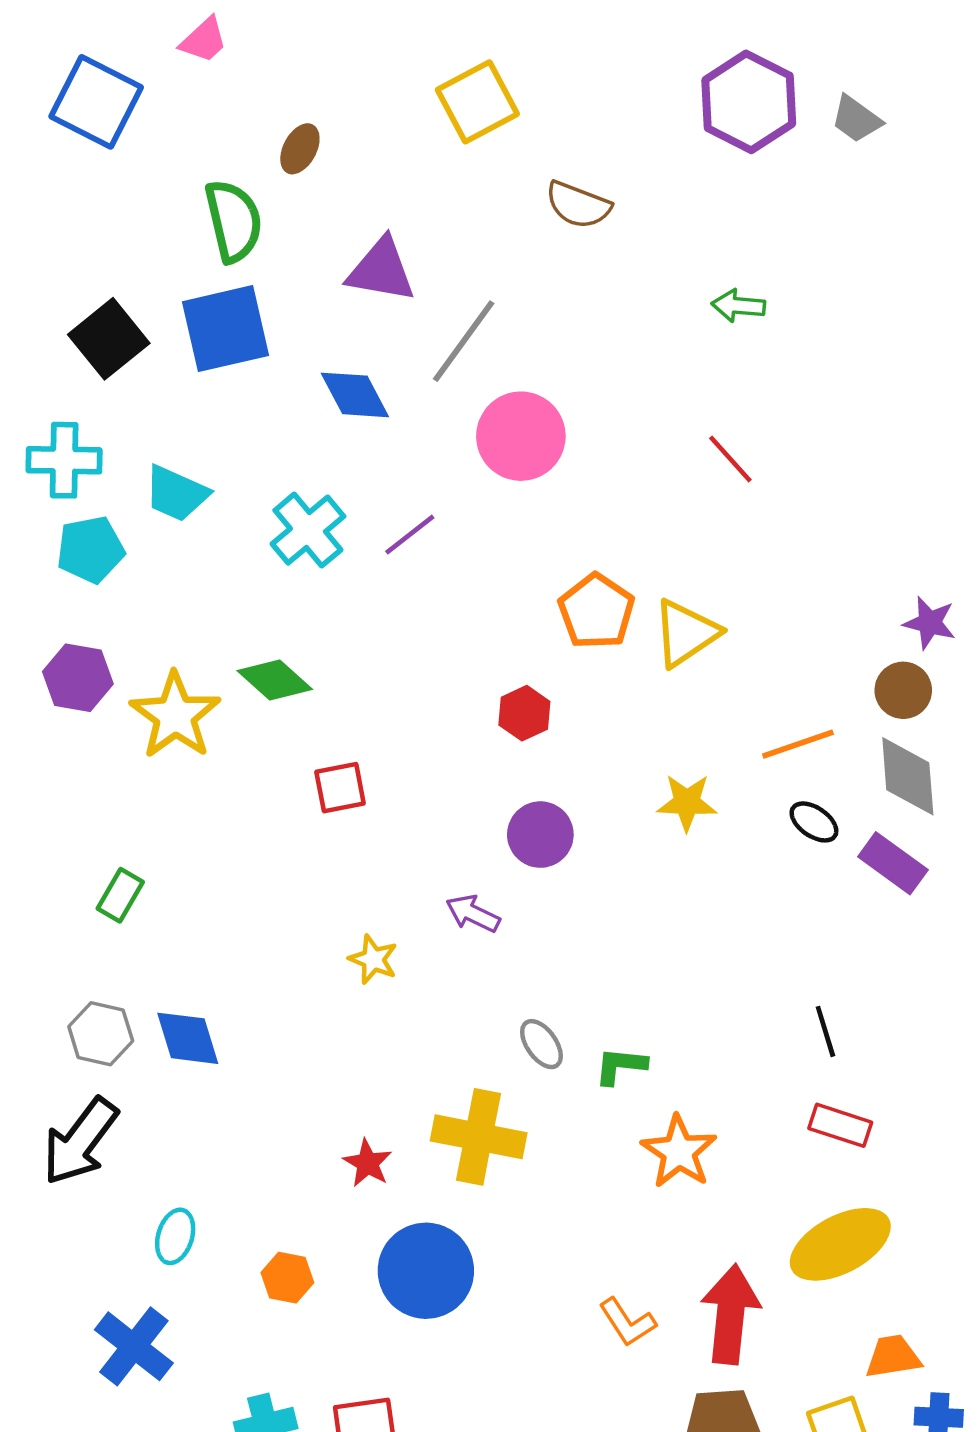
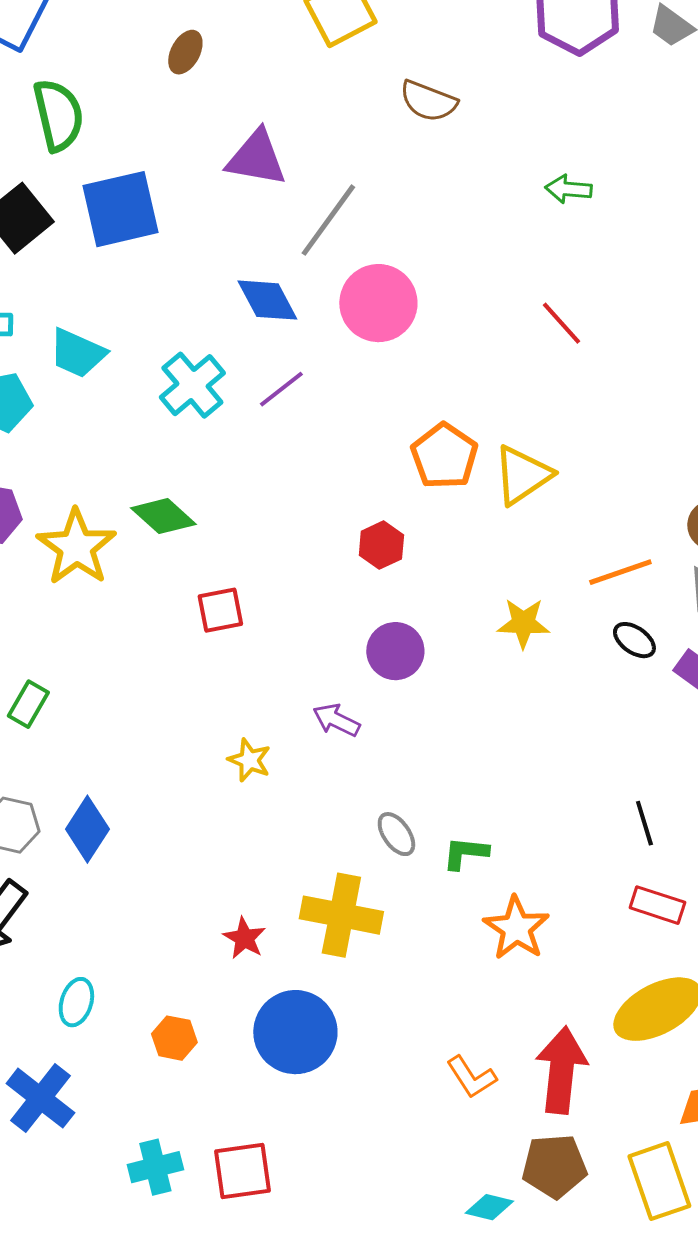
green semicircle: (234, 221) -> (58, 115), moved
blue diamond: (355, 395) -> (267, 300), moved
blue diamond: (188, 1038) -> (87, 829), turned 50

